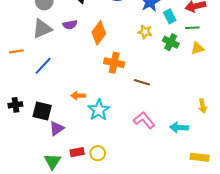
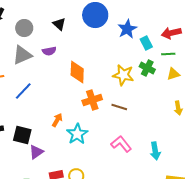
yellow star: (145, 32) -> (123, 75), moved, size x1.5
orange diamond: (99, 33) -> (77, 72), moved, turned -35
orange cross: (114, 63) -> (92, 100), moved, turned -30
orange arrow: (78, 96) -> (57, 120), turned 120
yellow arrow: (203, 106) -> (178, 108), moved
cyan arrow: (179, 127) -> (155, 151), turned -102

